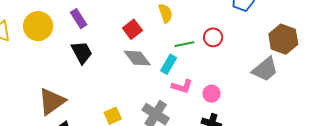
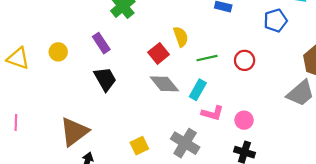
yellow semicircle: (166, 13) -> (181, 37), moved
yellow circle: (38, 26) -> (58, 52), size x0.6
green line: (184, 44) -> (207, 58), moved

